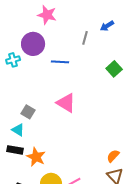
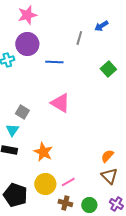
pink star: (47, 15) -> (27, 15), moved, turned -30
cyan triangle: (18, 130) -> (12, 130), turned 32
orange star: (36, 157) -> (43, 152), moved

